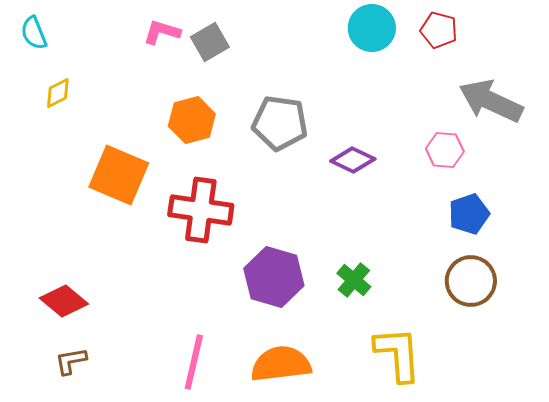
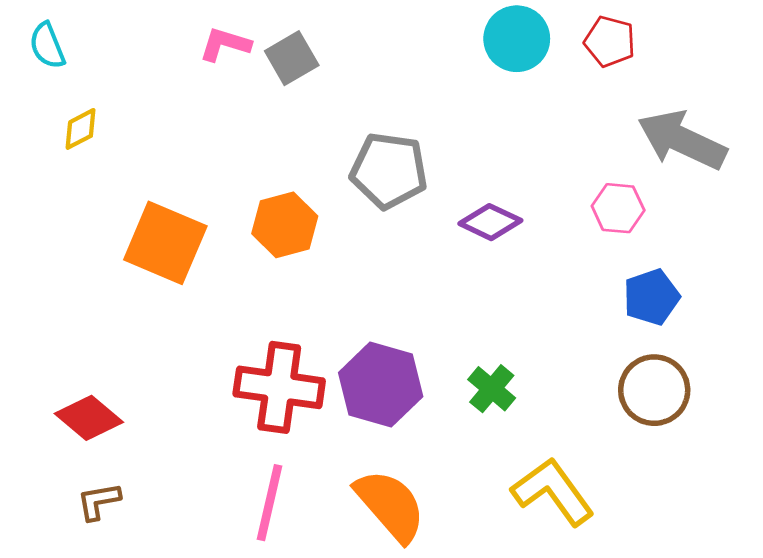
orange hexagon: (192, 120) -> (285, 225), moved
red cross: (201, 210) -> (279, 387), moved
yellow L-shape: (398, 354) -> (553, 492), turned -32
orange semicircle: (281, 364) -> (390, 505), turned 56

